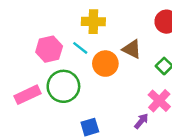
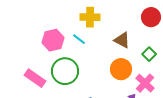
orange circle: (105, 64) -> (121, 69), moved
pink rectangle: (27, 95) -> (35, 78), turned 60

